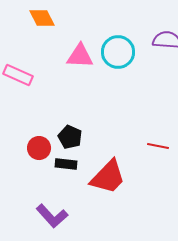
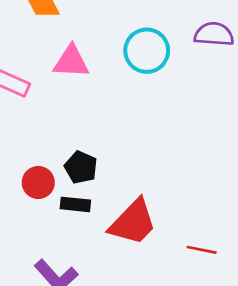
pink triangle: (80, 56) -> (71, 62), moved
red line: (158, 146) -> (202, 250), moved

